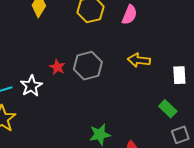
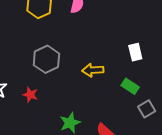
yellow arrow: (139, 60) -> (93, 70), moved
red star: (57, 67) -> (30, 95), moved

